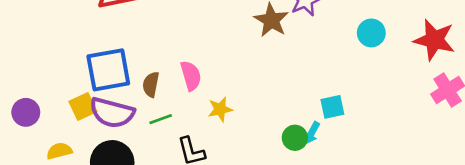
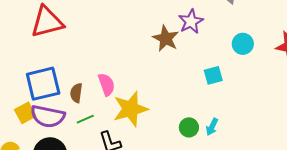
cyan square: (332, 107) -> (213, 75), moved
yellow star: (220, 109) -> (130, 109), size x1.8
cyan arrow: (312, 133) -> (212, 127), moved

